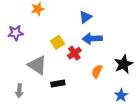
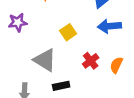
red cross: (74, 53) -> (91, 61), moved
black rectangle: (58, 84) -> (61, 86), moved

